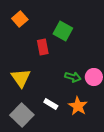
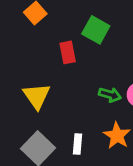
white rectangle: (51, 104) -> (77, 144), moved, turned 64

